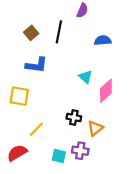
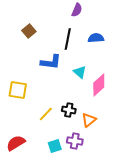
black line: (59, 32) -> (68, 39), moved
blue L-shape: (36, 65) -> (51, 62), moved
yellow line: (36, 129) -> (46, 114), moved
cyan square: (59, 156) -> (55, 146), turned -32

